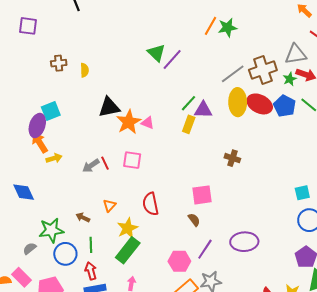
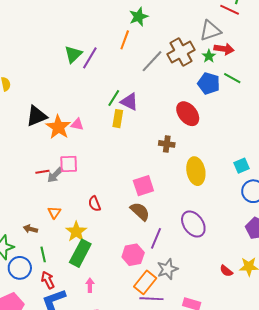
orange line: (210, 26) -> (125, 40), moved
green triangle: (156, 53) -> (73, 54), turned 42
yellow ellipse: (238, 102) -> (196, 171), moved
red ellipse: (260, 104) -> (188, 114), moved, turned 35
purple triangle: (203, 110) -> (129, 102), turned 36
red line: (105, 163) -> (42, 172), turned -64
gray arrow: (91, 166) -> (55, 175), moved
red semicircle: (151, 204) -> (94, 204), size x0.7
brown semicircle: (194, 220) -> (140, 211), size x1.5
purple ellipse: (244, 242) -> (193, 224), turned 68

